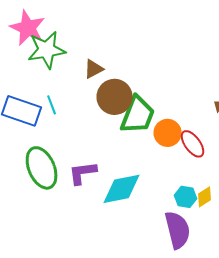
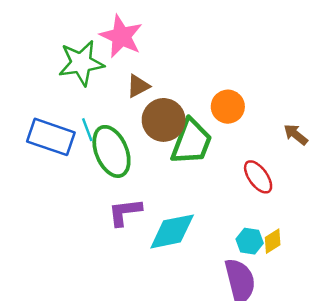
pink star: (28, 28) -> (121, 36), moved
orange circle: (168, 133) -> (228, 107), moved
green ellipse: (42, 168) -> (111, 151), moved

